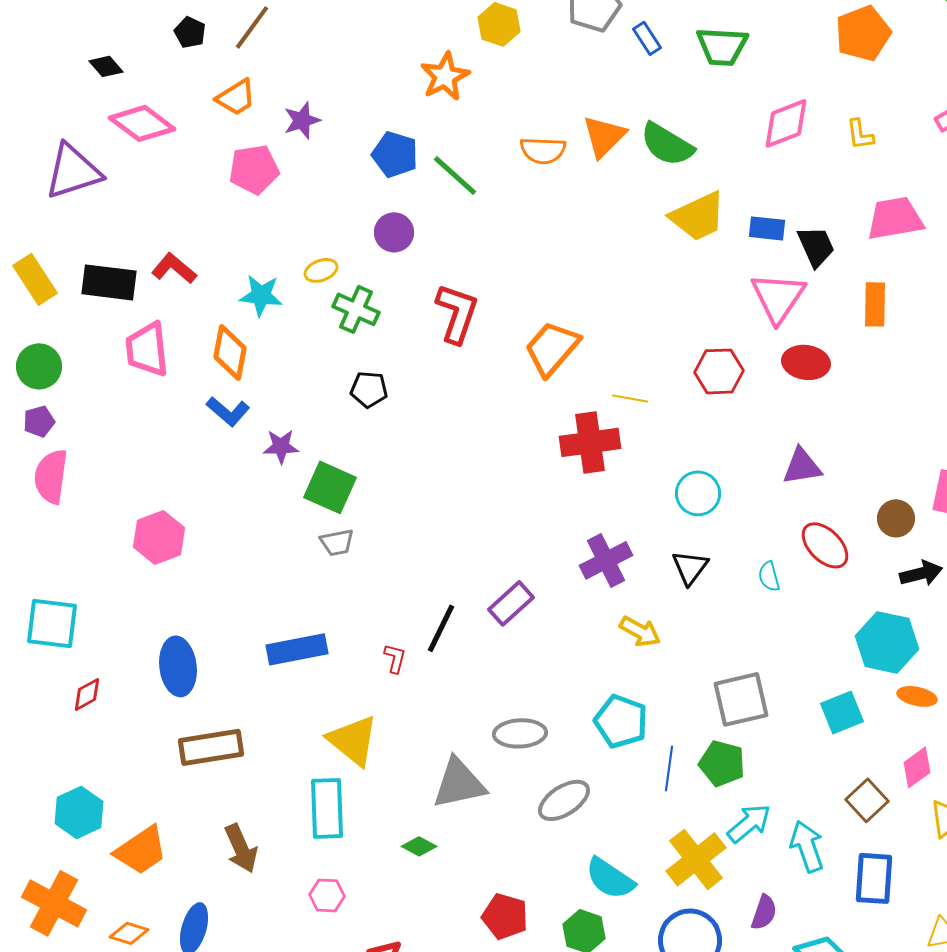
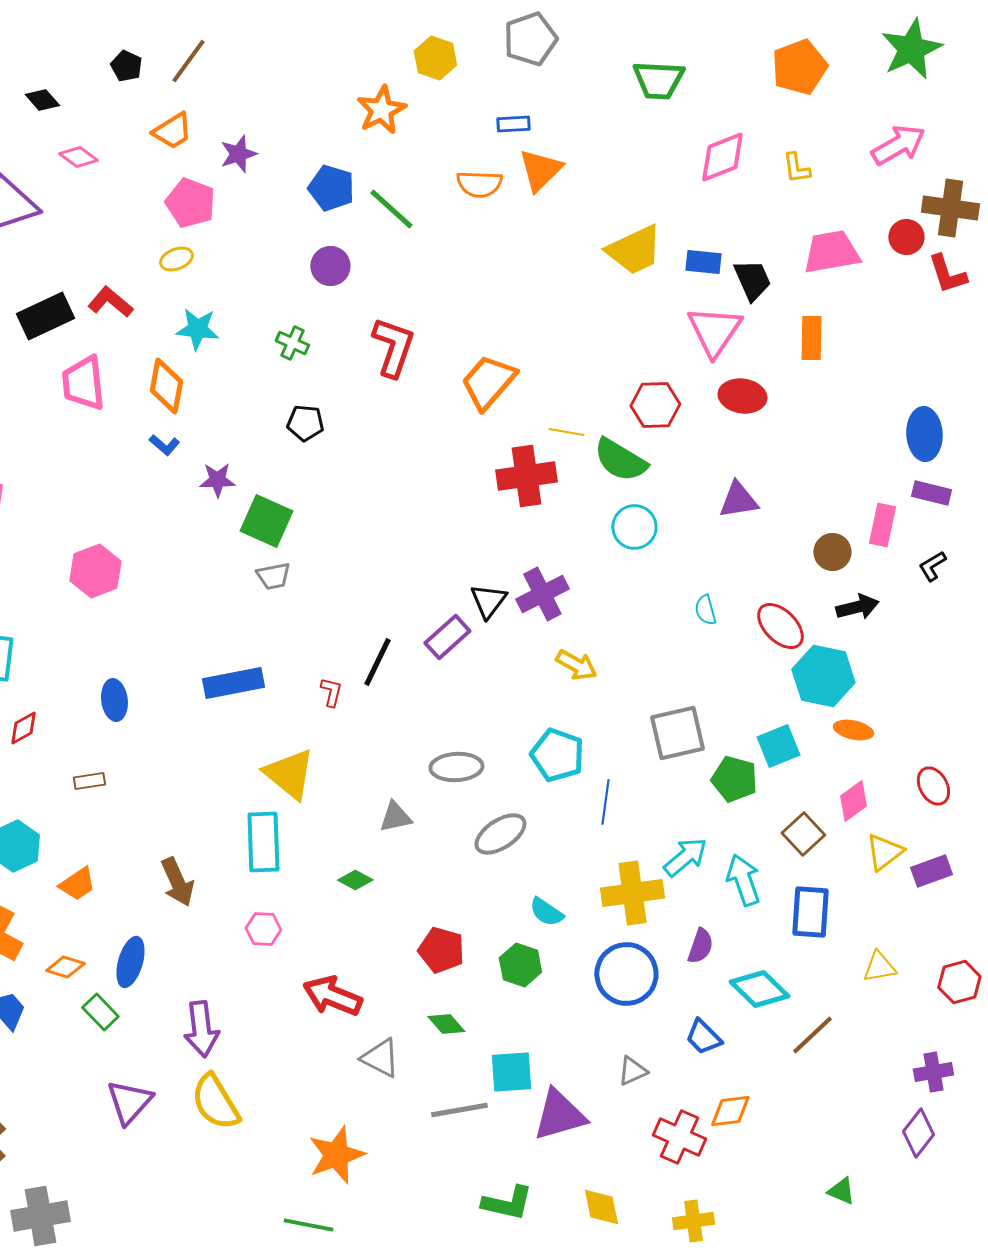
blue rectangle: (647, 38) -> (513, 124), moved, turned -60
pink diamond: (142, 123) -> (78, 157), size x0.6
green semicircle: (667, 144) -> (620, 460), moved
pink pentagon: (254, 169) -> (190, 203), turned 30
yellow ellipse: (321, 270) -> (176, 259), moved
black rectangle: (109, 282) -> (45, 316), turned -32
green cross: (356, 309) -> (292, 343), size x0.7
blue L-shape: (228, 411) -> (164, 445), size x0.7
red ellipse: (825, 545) -> (780, 626), moved
black triangle: (690, 567) -> (488, 601), moved
blue ellipse: (178, 666) -> (114, 700), size x0.7
brown rectangle: (211, 747) -> (89, 781), moved, size x0.5
green pentagon: (722, 763) -> (734, 779), moved
gray triangle: (459, 783) -> (395, 817), size x0.6
orange trapezoid: (141, 850) -> (77, 884), size x0.7
yellow cross: (696, 859) -> (632, 893), turned 30
cyan semicircle: (610, 878) -> (546, 912), size x0.7

